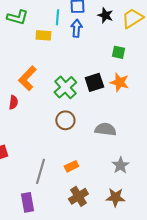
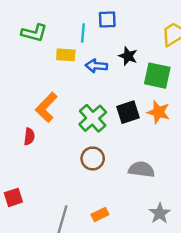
black star: (105, 15) -> (128, 56), moved
blue arrow: (76, 28) -> (96, 66), moved, turned -90
green square: (118, 52) -> (157, 76), size x1.6

